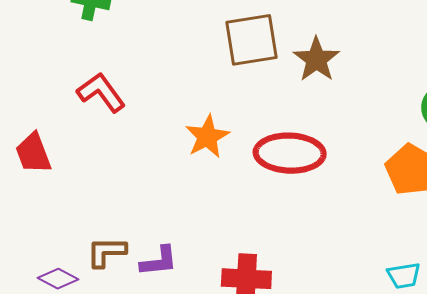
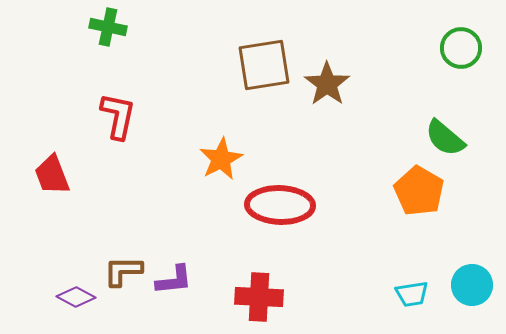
red L-shape: (101, 92) -> (118, 116), turned 48
red ellipse: (290, 153) -> (280, 205), moved

